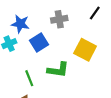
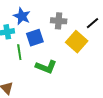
yellow square: (85, 50) -> (77, 42), moved
green line: (29, 78) -> (19, 52), moved

